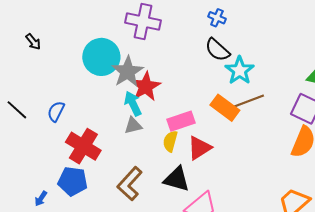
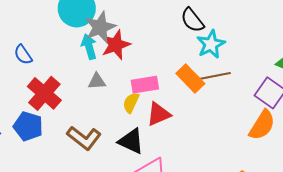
cyan arrow: (133, 104) -> (89, 47), moved
blue semicircle: (56, 111) -> (23, 55), turned -70
brown L-shape: (130, 184) -> (84, 138), turned -104

